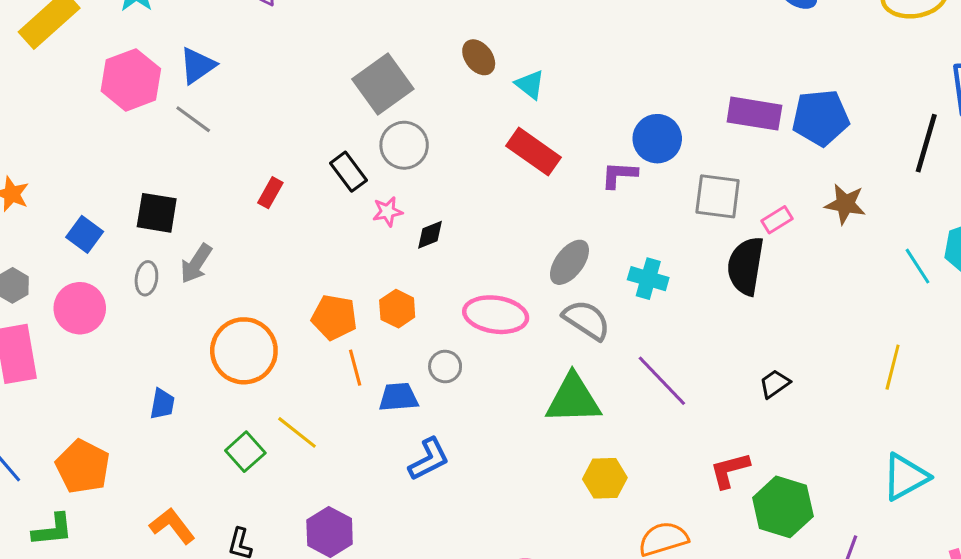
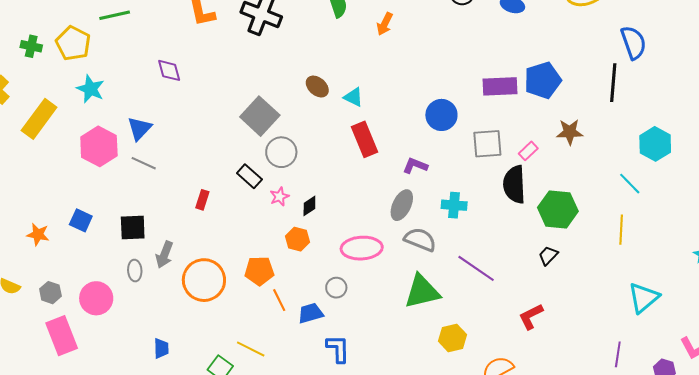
red rectangle: (533, 152) -> (364, 139), turned 44
purple L-shape: (619, 175) -> (415, 166), moved, turned 30
blue square: (85, 234) -> (81, 220), moved
cyan line: (918, 266) -> (630, 184), moved
orange hexagon: (397, 309) -> (298, 239), moved
orange circle: (244, 351) -> (204, 280), moved
blue L-shape: (429, 459) -> (338, 349), turned -52
green hexagon: (783, 507) -> (558, 209), moved

